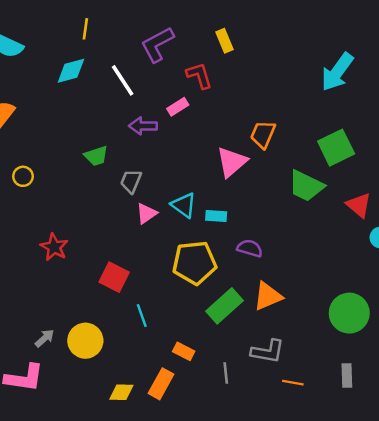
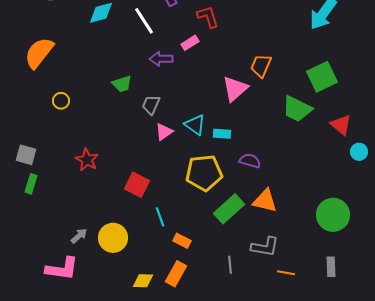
orange triangle: (268, 296) -> (265, 201), turned 36
orange rectangle: (184, 351) -> (182, 241), moved

